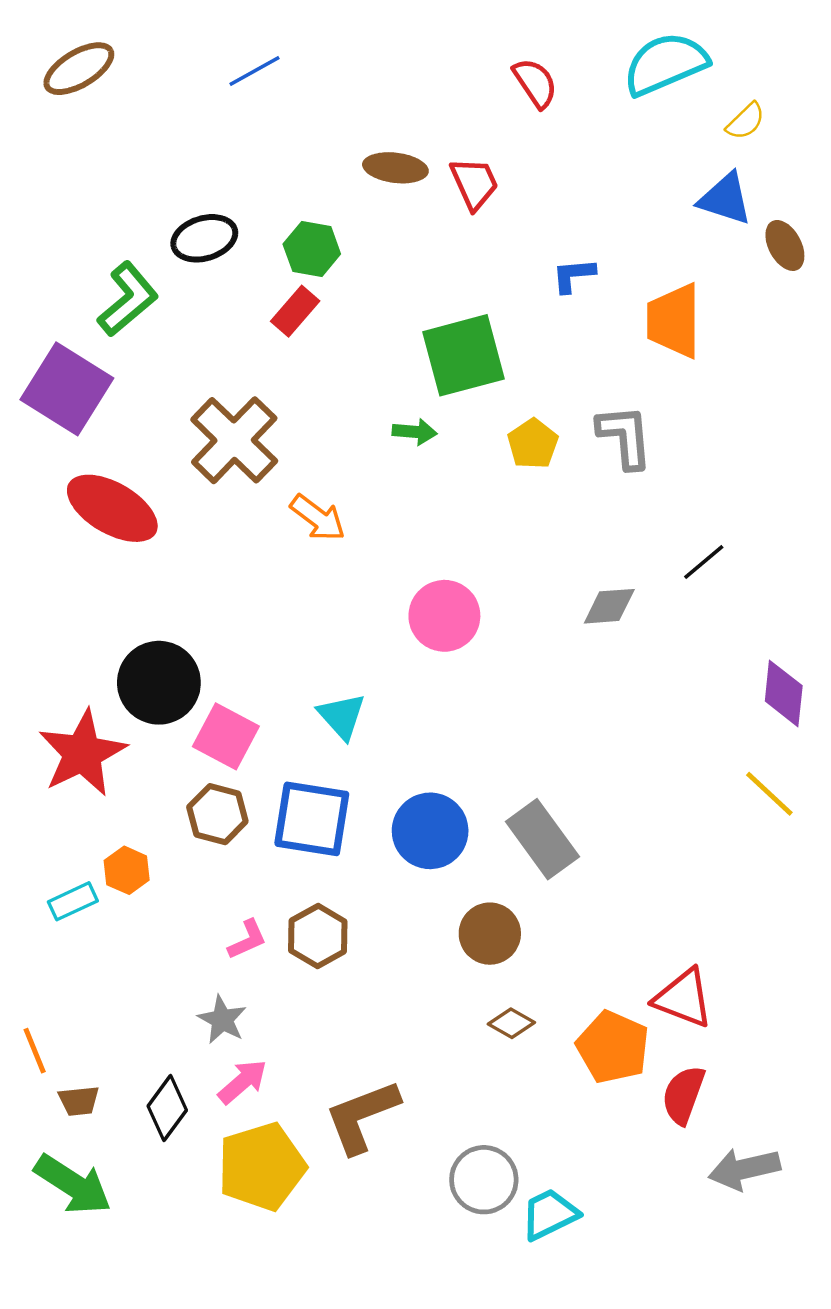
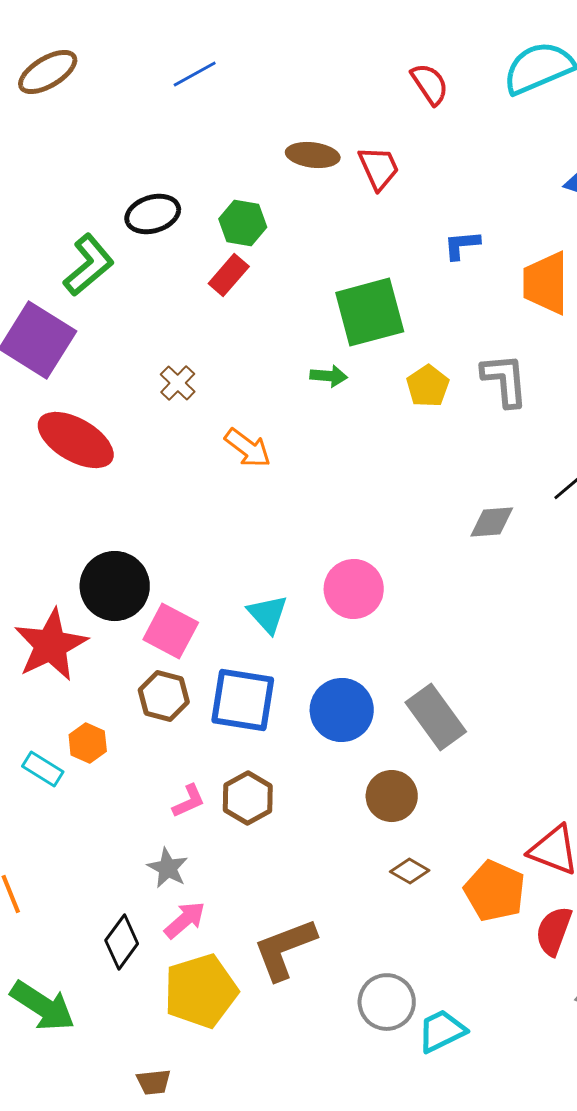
brown cross: (234, 440) -> (178, 383), size x0.5
pink circle: (444, 616) -> (354, 589), moved
cyan rectangle: (73, 901) -> (43, 769), turned 57
brown trapezoid: (79, 1101) -> (154, 1082), moved

